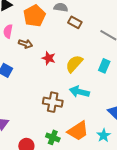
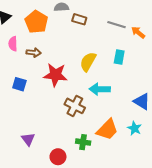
red star: (49, 58) -> (55, 75), moved, size x1.6
brown cross: (53, 102) -> (75, 106), turned 30

